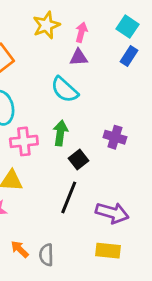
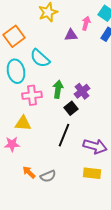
pink arrow: (81, 32) -> (86, 23), moved
cyan semicircle: (65, 90) -> (40, 58), moved
purple cross: (115, 137) -> (82, 91), moved, turned 35
gray semicircle: (46, 255) -> (48, 176), turned -112

